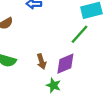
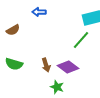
purple diamond: (65, 64) -> (68, 67), turned 60

